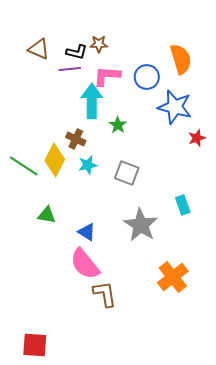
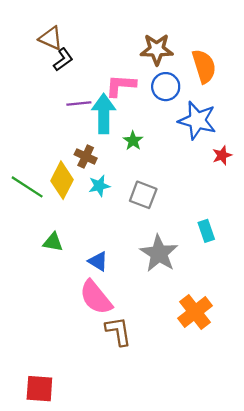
brown star: (99, 44) -> (157, 49), moved, size x1.6
brown triangle: (39, 49) -> (51, 38), moved
black L-shape: (77, 52) -> (63, 60), moved, turned -50
purple line: (70, 69) -> (79, 103), moved

